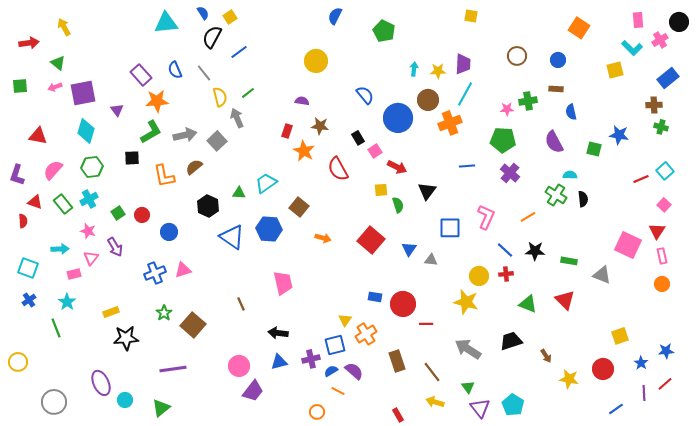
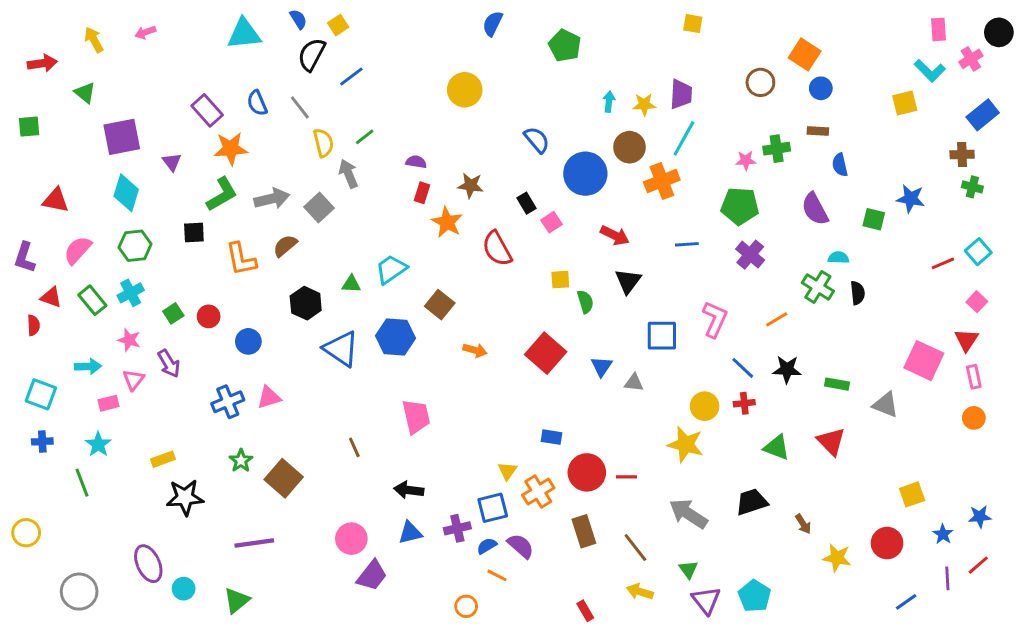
orange square: (579, 28) -> (805, 54), moved
pink arrow: (55, 87) -> (145, 32), moved
purple semicircle: (302, 101) -> (416, 162), moved
red arrow: (397, 167) -> (615, 235), moved
blue cross: (29, 300) -> (42, 441), turned 32
red circle: (403, 304) -> (587, 472), moved

